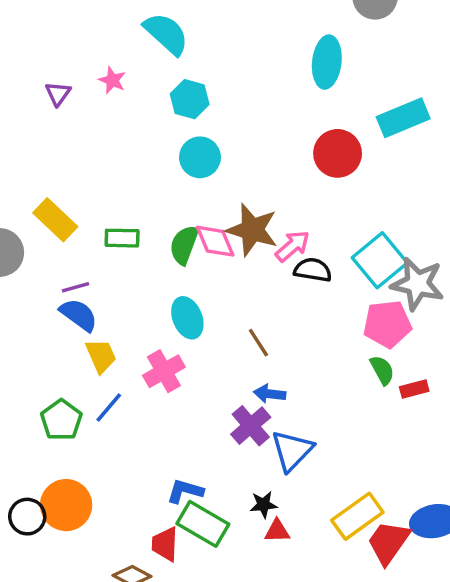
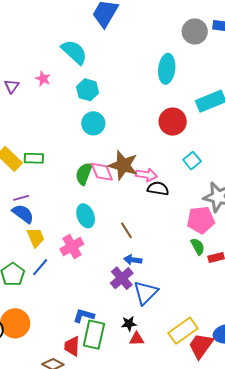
green rectangle: (122, 238) -> (34, 158), moved
pink arrow: (293, 246) -> (146, 175), turned 50
cyan square: (380, 260) -> (192, 161), moved, size x0.6
green rectangle: (203, 524) -> (94, 335), turned 72

